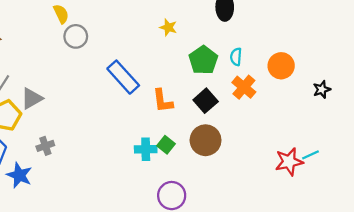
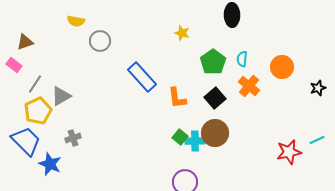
yellow semicircle: (61, 14) -> (76, 21), moved, turned 126
cyan cross: (146, 149) -> (195, 141), moved
cyan line: (310, 155) -> (317, 140), moved

